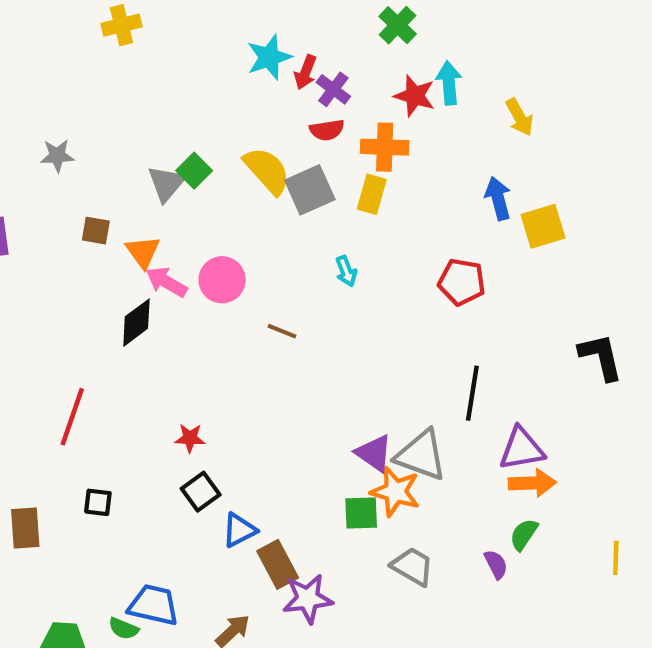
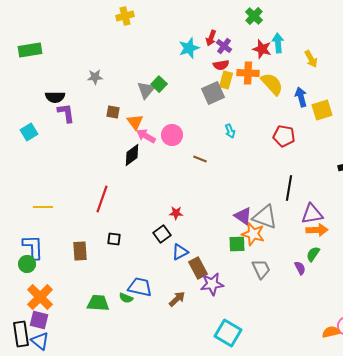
cyan star: (269, 57) -> (189, 48), moved
yellow semicircle: (267, 171) -> (272, 84), moved
yellow rectangle: (372, 194) -> (226, 80), moved
red star: (190, 438) -> (176, 213), moved
gray trapezoid: (412, 567) -> (261, 269), turned 35

